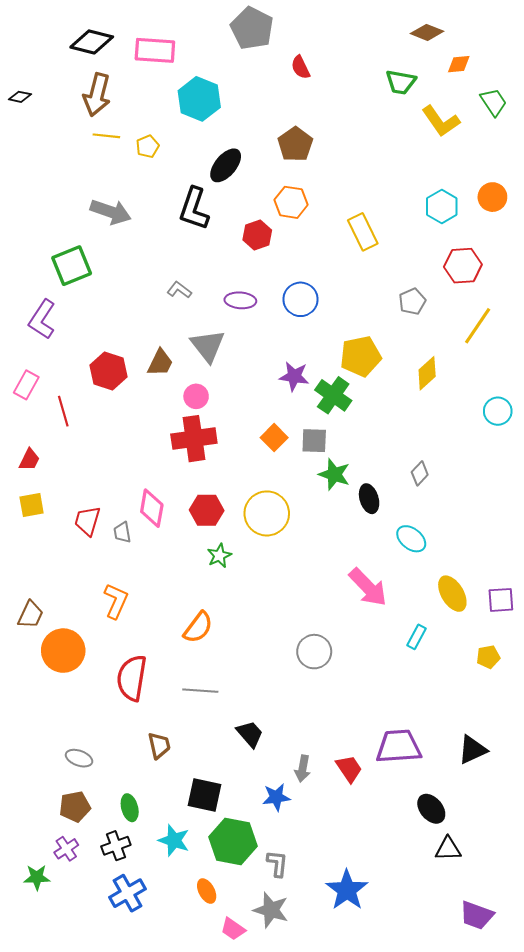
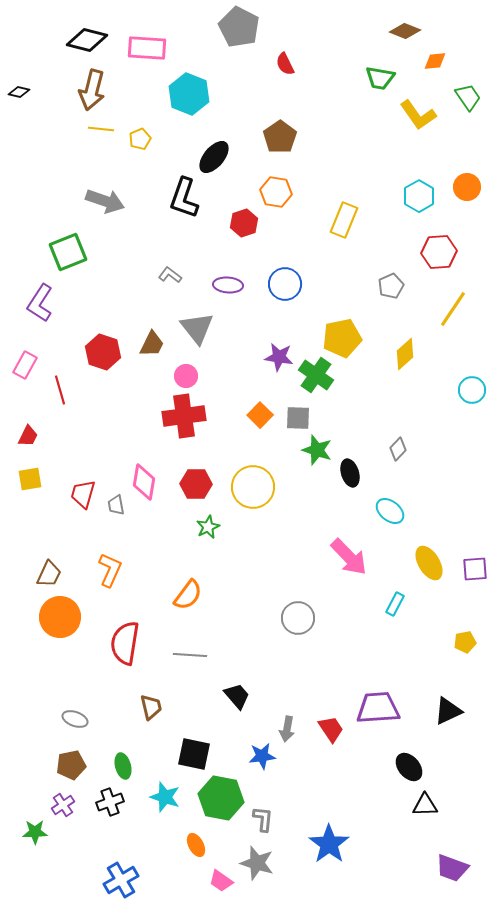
yellow rectangle: (363, 232) -> (344, 220), turned 48
brown trapezoid: (30, 615) -> (49, 574), moved
yellow pentagon: (488, 657) -> (465, 642), moved
blue cross: (128, 893) -> (121, 880), moved

